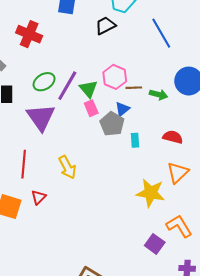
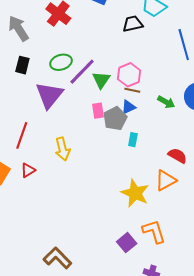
brown line: (134, 88) -> (132, 90), moved
pink rectangle: (91, 108) -> (98, 111), moved
red semicircle: (173, 137) -> (177, 156), moved

